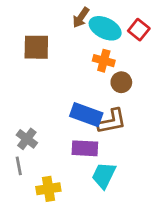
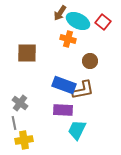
brown square: (36, 47) -> (27, 53), moved
orange cross: (104, 61) -> (68, 39), moved
yellow cross: (48, 189) -> (24, 140), moved

